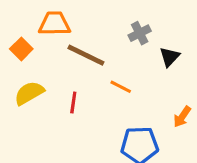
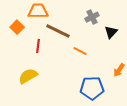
yellow semicircle: (29, 93) -> (28, 76), moved
red line: (73, 103) -> (38, 46), moved

